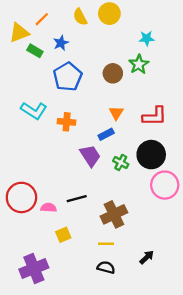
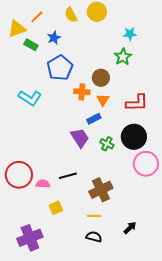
brown circle: (113, 73) -> (101, 78), moved
orange cross: (67, 122) -> (82, 92), moved

